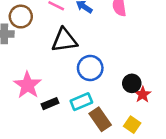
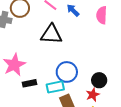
blue circle: (90, 68) -> (67, 72), moved
red star: (143, 94) -> (93, 95), moved

